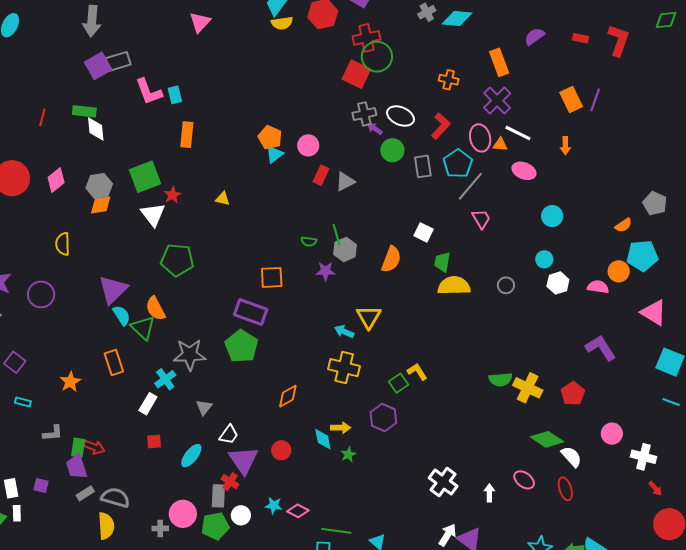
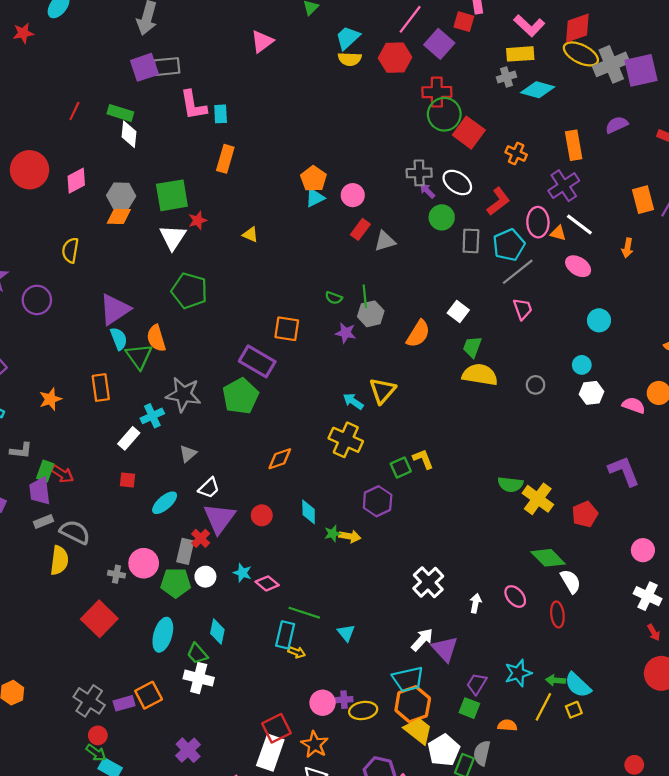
red square: (356, 74) -> (469, 133), moved
yellow arrow: (341, 428) -> (350, 536), moved
pink circle: (612, 434) -> (643, 550), moved

